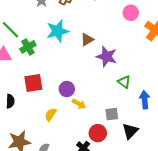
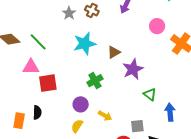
green cross: (28, 47) -> (95, 81), moved
purple star: (107, 57) -> (133, 69), turned 30
red square: (33, 83) -> (48, 83), moved
purple circle: (67, 89) -> (81, 104), moved

